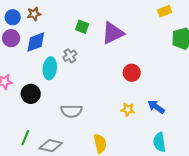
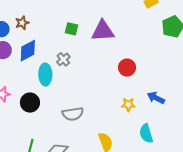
purple triangle: (113, 33) -> (103, 31), turned 30
cyan semicircle: (159, 142) -> (146, 133), moved

